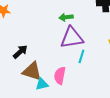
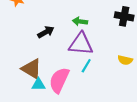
black arrow: (20, 52) -> (46, 32), moved
pink semicircle: (60, 76) -> (59, 80), size x1.4

